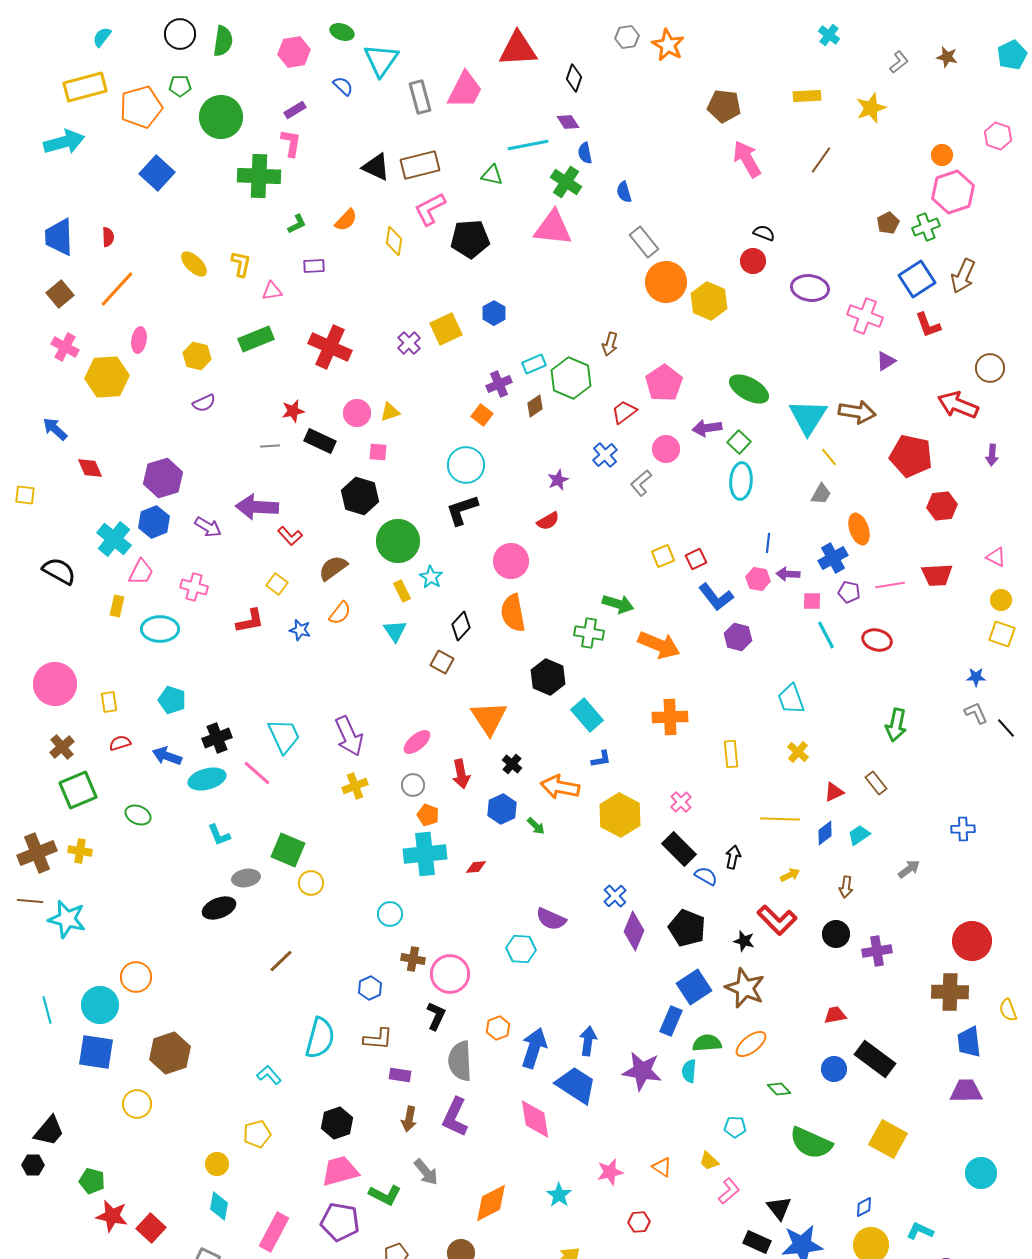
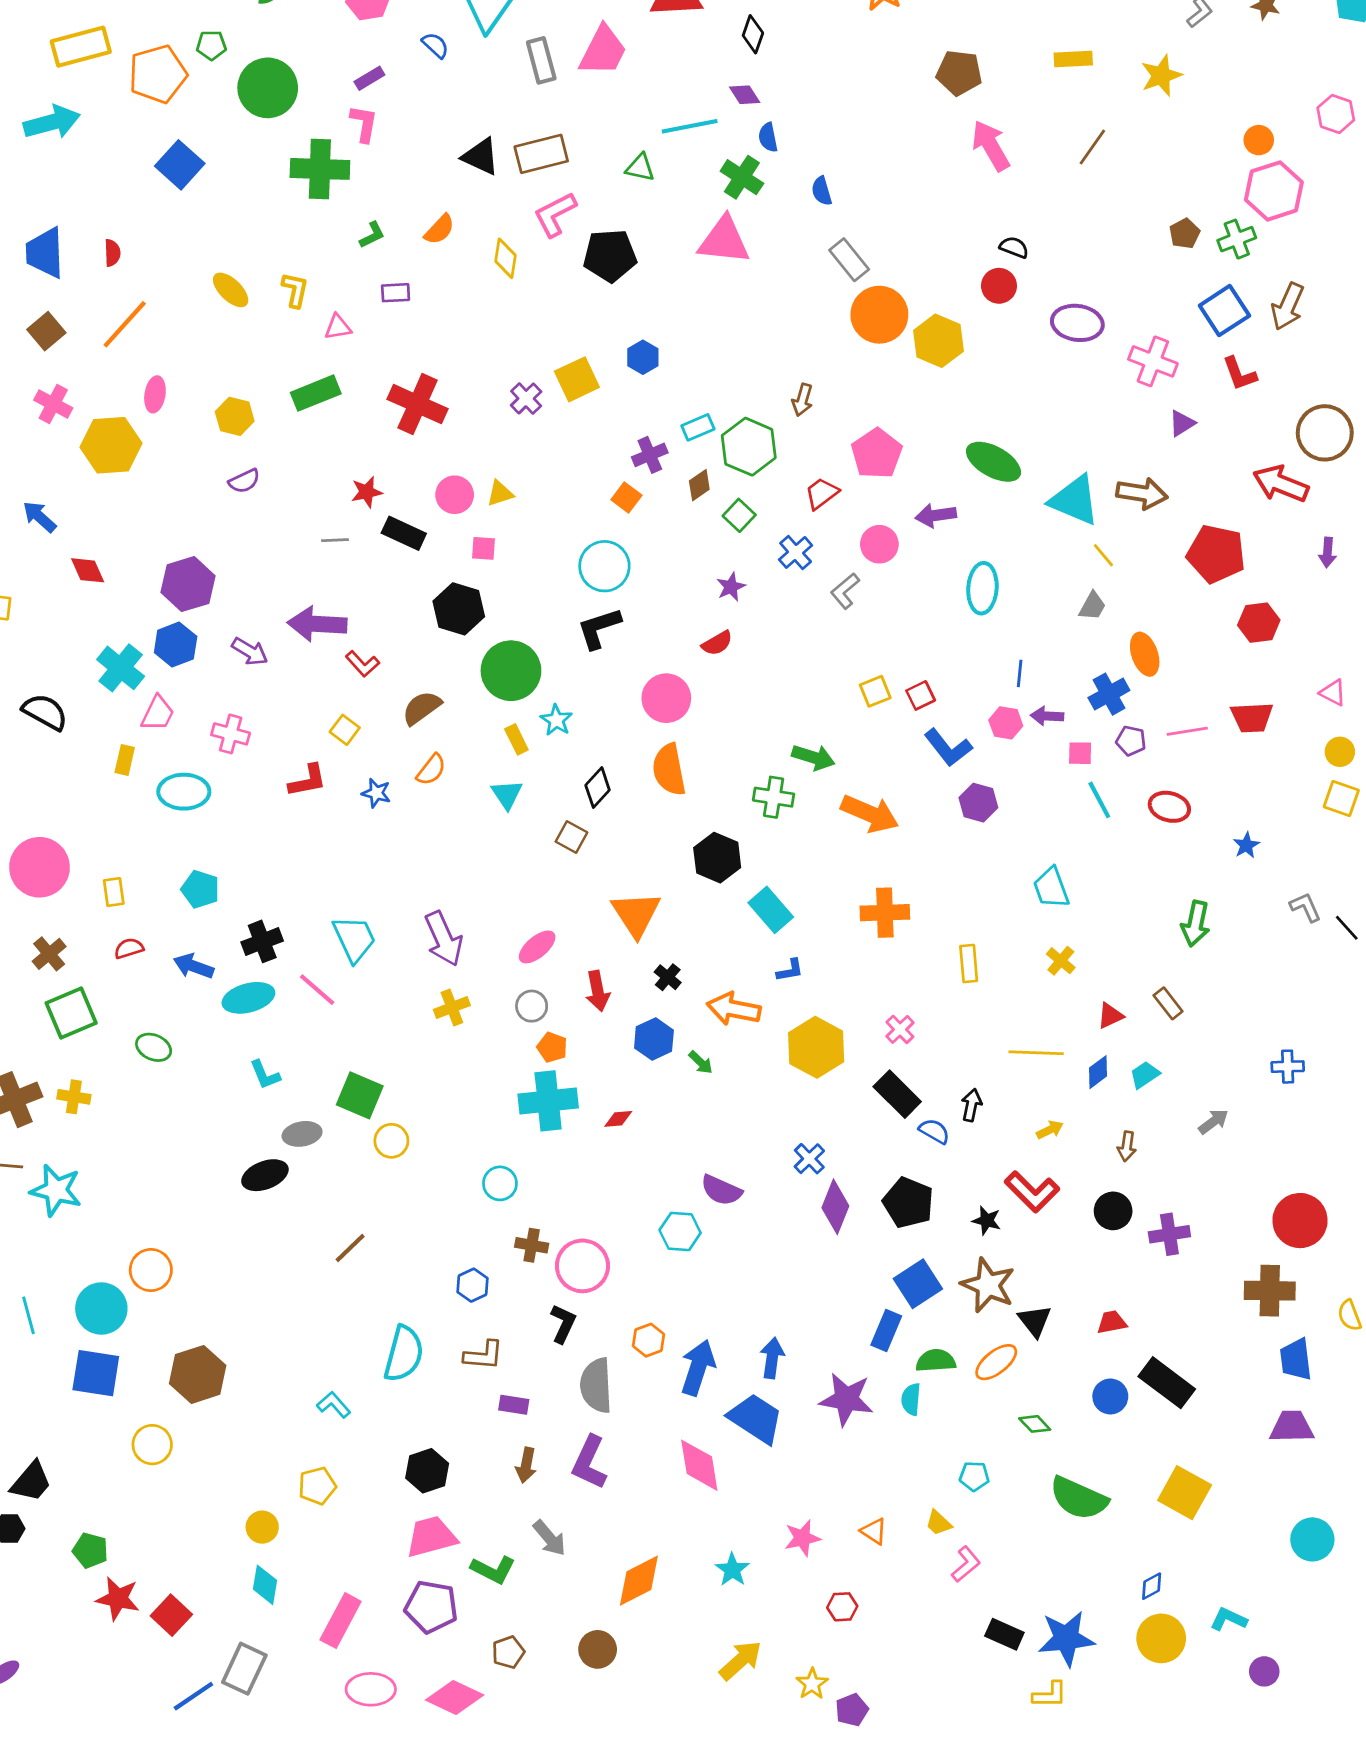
brown circle: (990, 368) -> (1325, 433), size x1.4
cyan triangle: (808, 417) -> (1075, 500), turned -39
green square: (739, 442) -> (739, 515), moved
blue star: (976, 677) -> (1246, 845), moved, turned -30
black triangle: (779, 1208) -> (1035, 1321), moved

